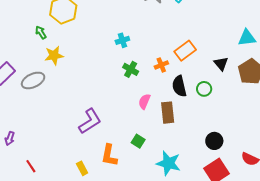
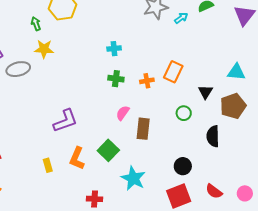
orange rectangle: (185, 51) -> (173, 72), turned -40
green cross: (131, 69) -> (116, 79), turned -35
black semicircle: (179, 86) -> (213, 136), moved
green square: (138, 141) -> (108, 150), size x1.5

